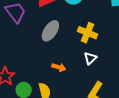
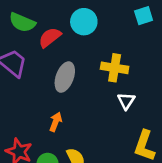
orange arrow: (59, 67) -> (56, 122), moved, turned -72

